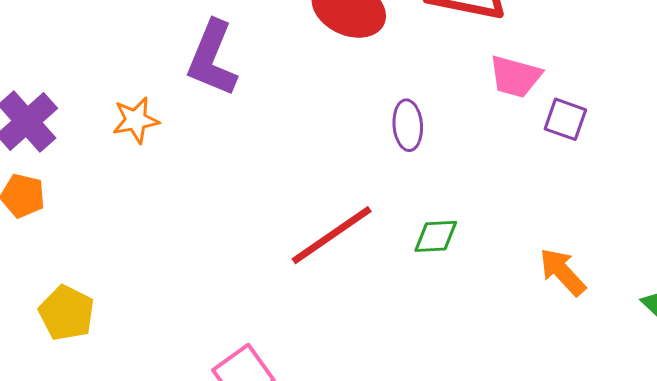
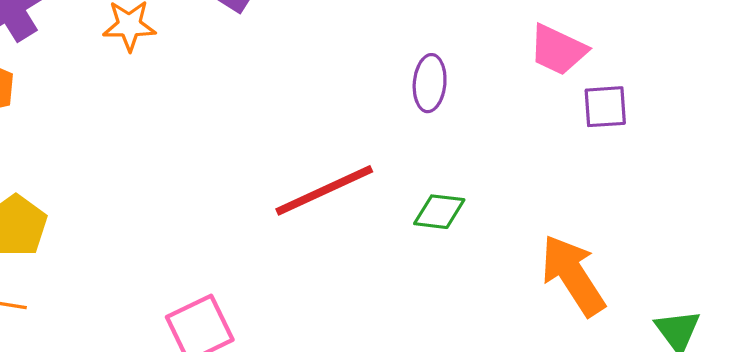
purple square: (565, 119) -> (605, 107), turned -33
orange arrow: (563, 272) -> (573, 275), size x1.4

